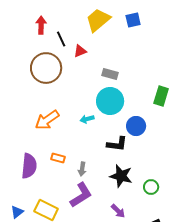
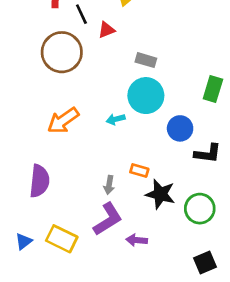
black L-shape: (117, 144) -> (208, 153), moved
orange rectangle: (58, 158) -> (139, 170), moved
green circle: (151, 187) -> (200, 209), size x1.5
purple arrow: (118, 211) -> (137, 240), moved, turned 140

